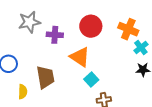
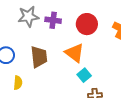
purple cross: (55, 35) -> (53, 20), moved
brown trapezoid: (45, 77) -> (39, 57), moved

